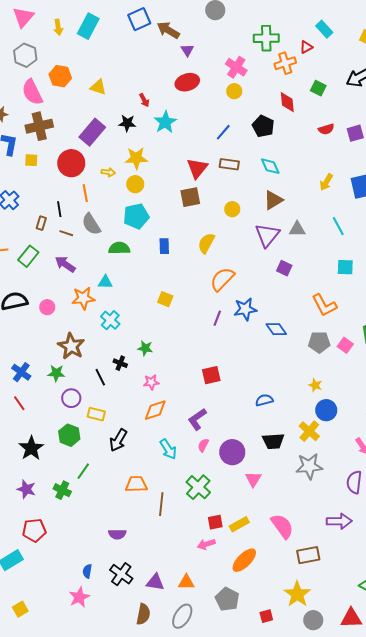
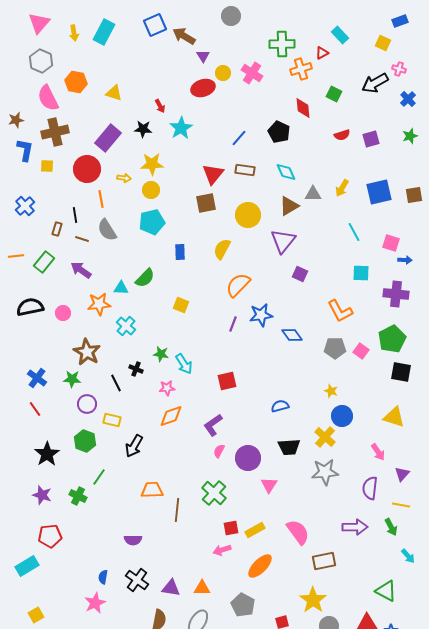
yellow circle: (234, 91) -> (223, 73), moved
yellow circle: (232, 209) -> (248, 215), size x1.6
gray triangle: (297, 229) -> (313, 194), moved
green semicircle: (119, 248) -> (145, 278), moved, turned 135
cyan arrow: (168, 449) -> (184, 364), moved

